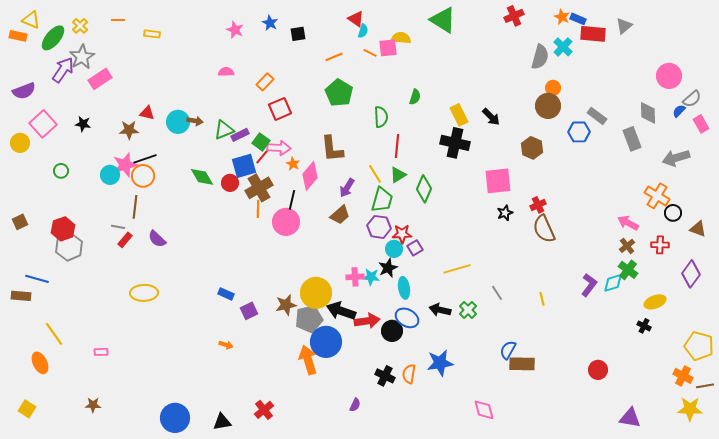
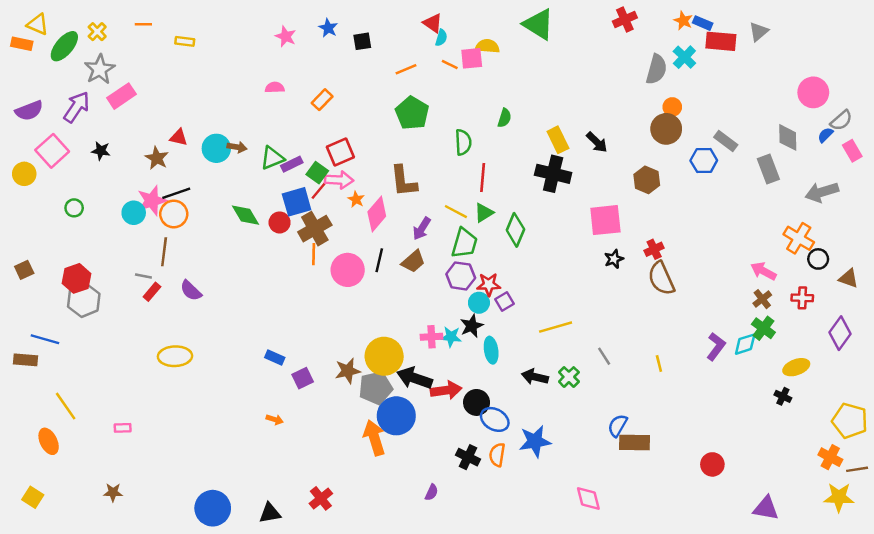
purple arrow: (63, 70) -> (77, 107), moved
red square: (280, 109) -> (340, 152), moved
brown star: (129, 130) -> (157, 158), turned 30
yellow line: (375, 174) -> (456, 212), turned -30
black line: (292, 200) -> (379, 260), moved
blue ellipse: (407, 318) -> (495, 419), moved
red circle: (598, 370) -> (712, 464), moved

